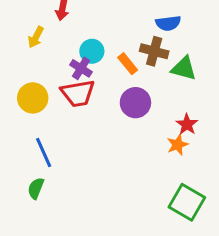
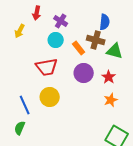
blue semicircle: (168, 23) -> (105, 22), turned -77
purple cross: (81, 68) -> (61, 21), moved
yellow circle: (33, 98) -> (50, 97), moved
red star: (187, 124) -> (109, 77), moved

